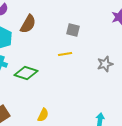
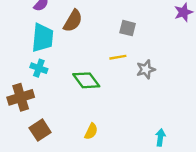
gray star: (105, 64) -> (146, 69), moved
green diamond: (26, 73) -> (86, 80), moved, turned 35

